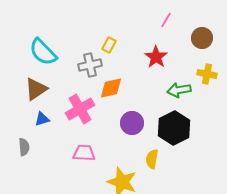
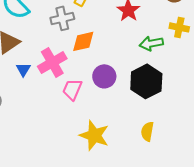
blue triangle: (42, 119) -> (23, 69), moved, turned -42
pink trapezoid: (84, 153) -> (72, 89), moved, turned -70
yellow semicircle: (152, 159) -> (147, 131), moved

